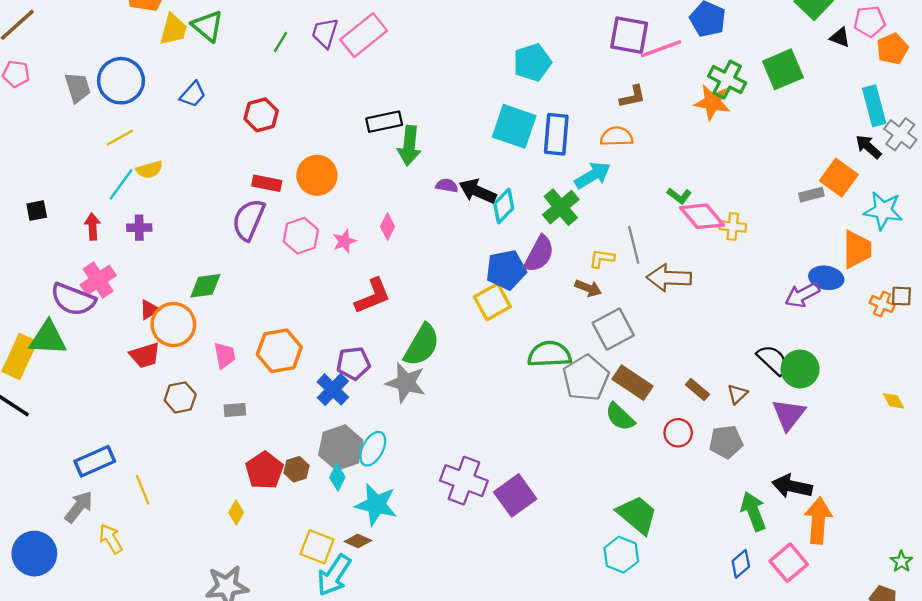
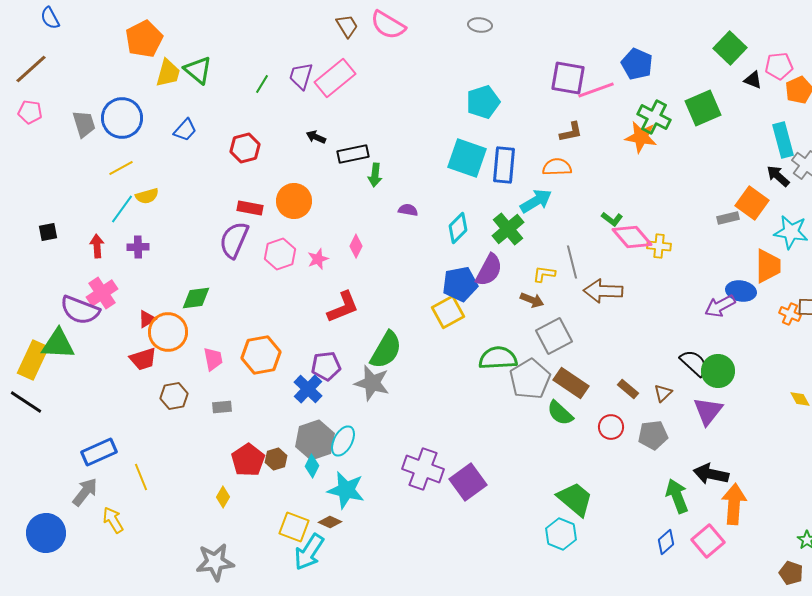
green arrow: (409, 146) -> (375, 175), size x0.7
black arrow: (478, 191) -> (316, 137), moved, size x0.6

